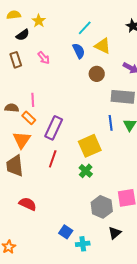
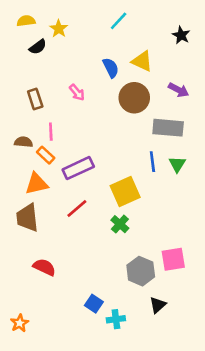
cyan line: (85, 28) -> (119, 21), moved
pink arrow: (44, 58) -> (77, 93), moved
brown rectangle: (16, 60) -> (35, 99), moved
brown circle: (97, 74) -> (134, 98), size x1.5
purple rectangle: (54, 128) -> (78, 168), turned 40
orange triangle: (22, 140) -> (36, 184), turned 42
red line: (53, 159) -> (77, 208), turned 30

